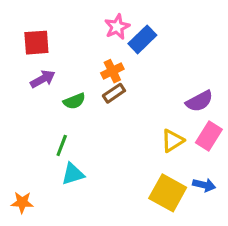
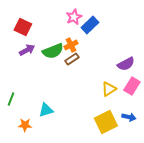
red square: (36, 43) -> (23, 27), turned 30
green semicircle: (74, 101) -> (53, 51), moved, size x1.5
green line: (62, 145) -> (11, 99), moved
yellow square: (168, 193) -> (106, 122), turned 35
orange star: (22, 202) -> (25, 125), moved

